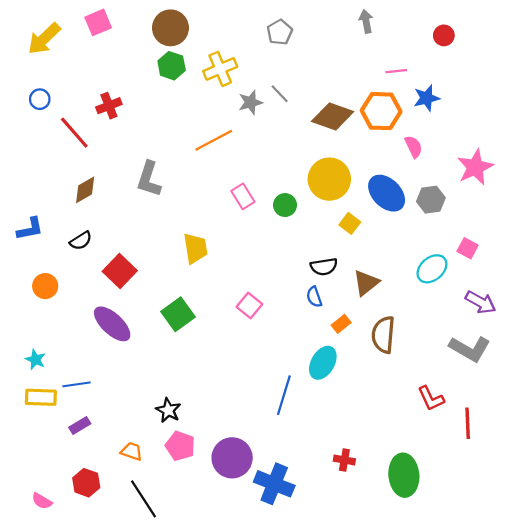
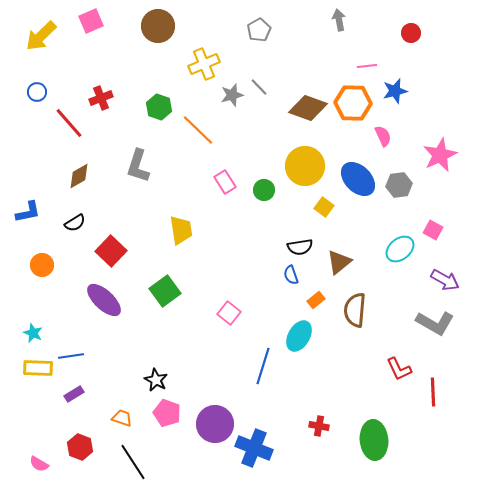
green hexagon: (172, 66) -> (159, 107), moved
orange line: (214, 140) -> (198, 130), turned 72
pink square: (249, 306) -> (229, 313), moved

